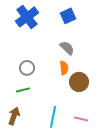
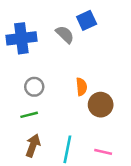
blue cross: (27, 17) -> (21, 38), moved, turned 30
gray semicircle: (67, 48) -> (65, 34), moved
brown arrow: (14, 116) -> (33, 145), moved

